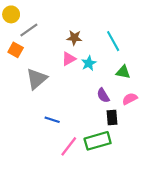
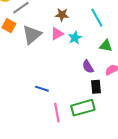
gray triangle: (37, 79) -> (32, 35), moved
pink line: (69, 146) -> (57, 113), turned -48

